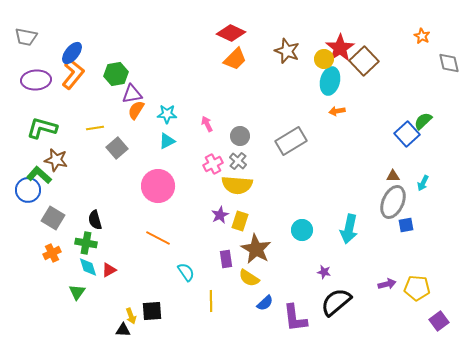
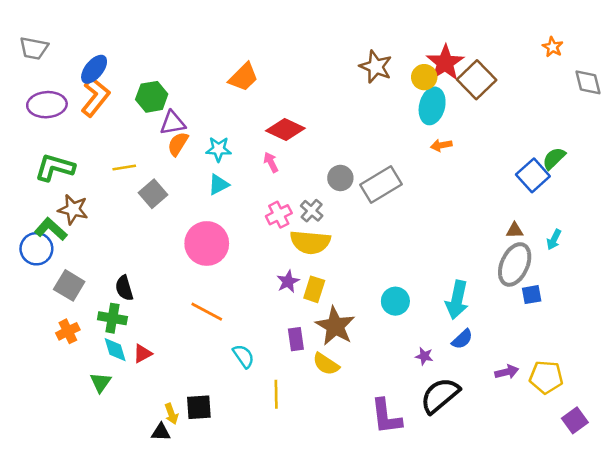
red diamond: (231, 33) -> (285, 130), moved
orange trapezoid: (235, 59) -> (243, 77), moved
gray circle: (240, 136) -> (340, 178), moved
blue semicircle: (265, 303) -> (462, 339), moved

